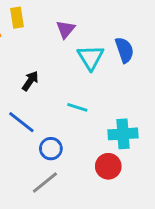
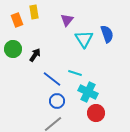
black arrow: (30, 81) -> (35, 55), moved
blue line: (21, 122) -> (52, 79), moved
cyan cross: (123, 134) -> (88, 92), moved, turned 30

